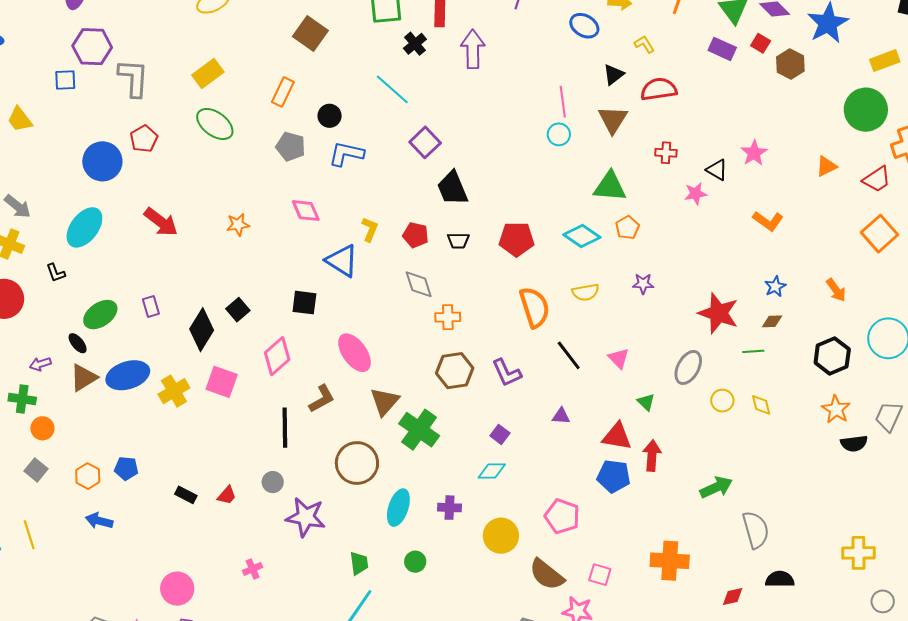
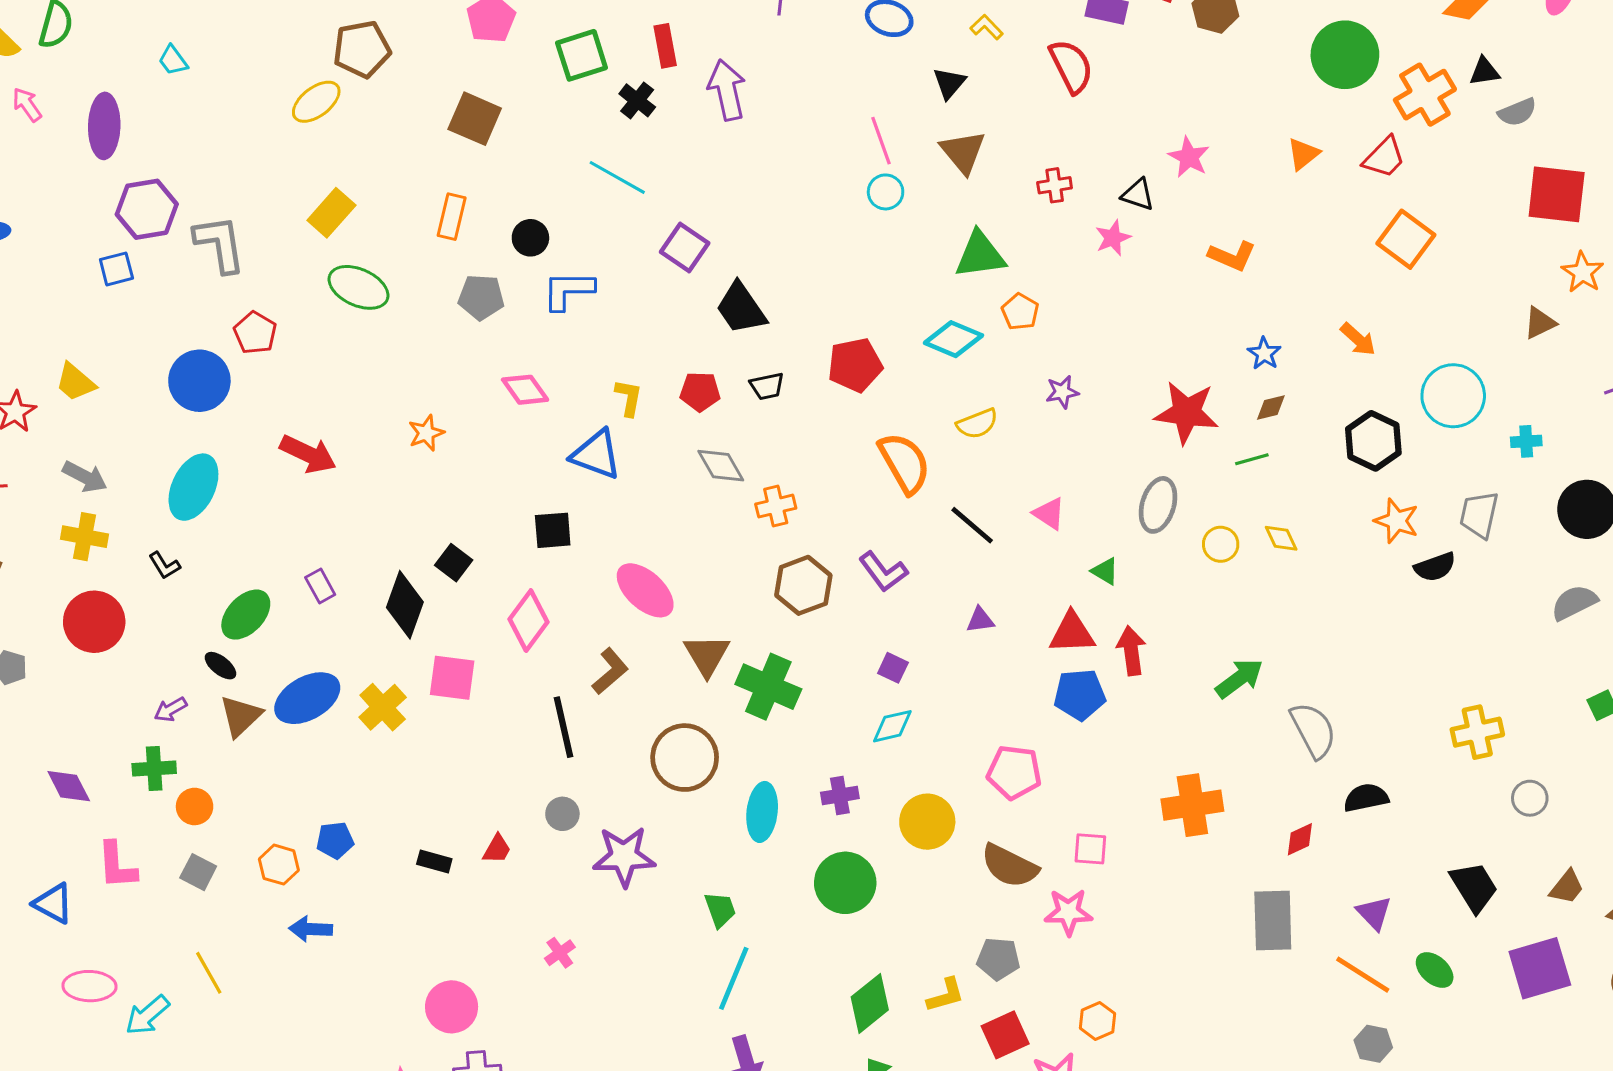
red semicircle: (659, 89) -> (1071, 66), moved, turned 84
yellow trapezoid: (20, 119) -> (75, 382), moved
green circle: (415, 562) -> (845, 883), moved, size x1.8

